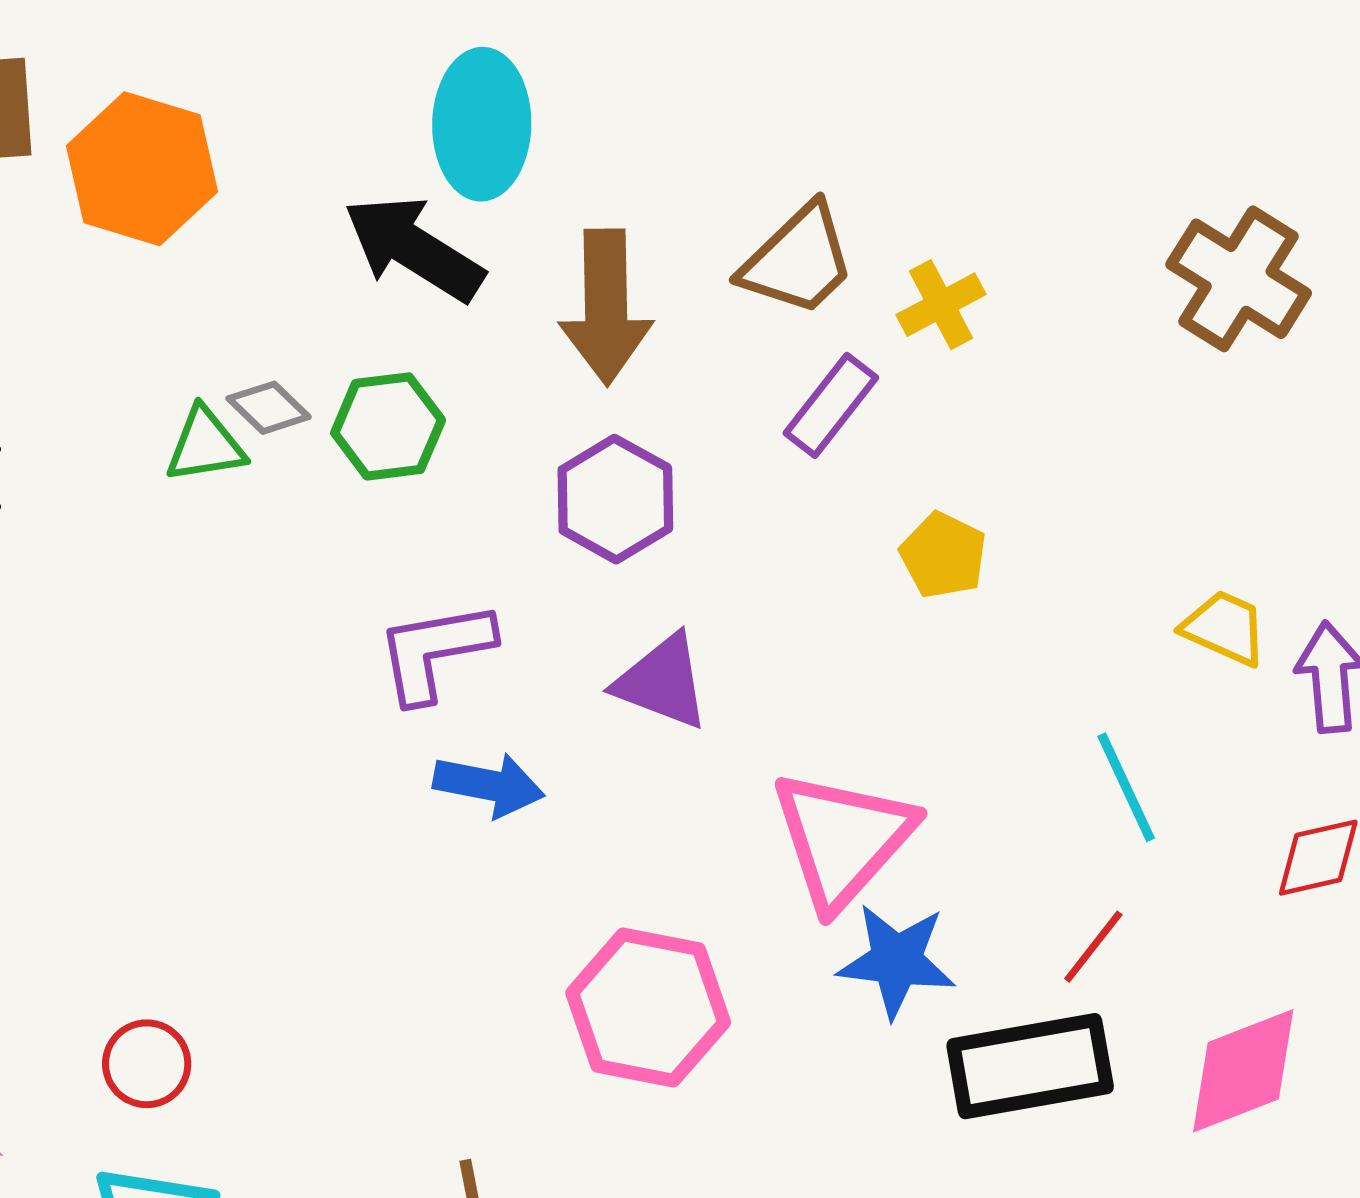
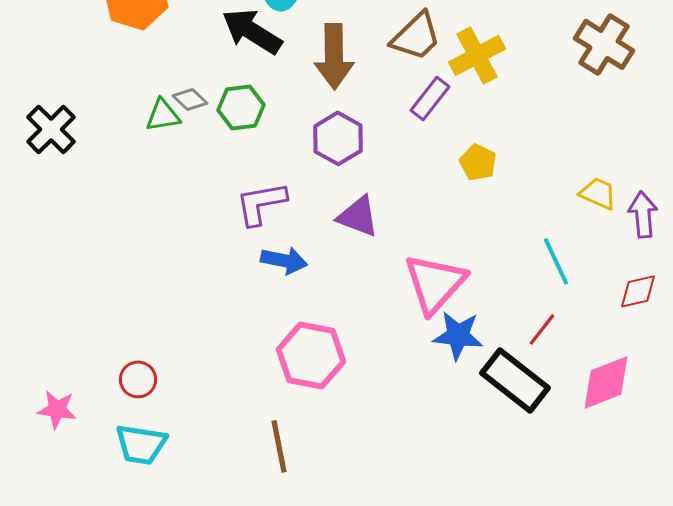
yellow cross: (941, 305) -> (477, 55), size x1.5
pink hexagon: (648, 1008) -> (311, 355), moved
black rectangle: (1030, 1066) -> (515, 380), turned 48

